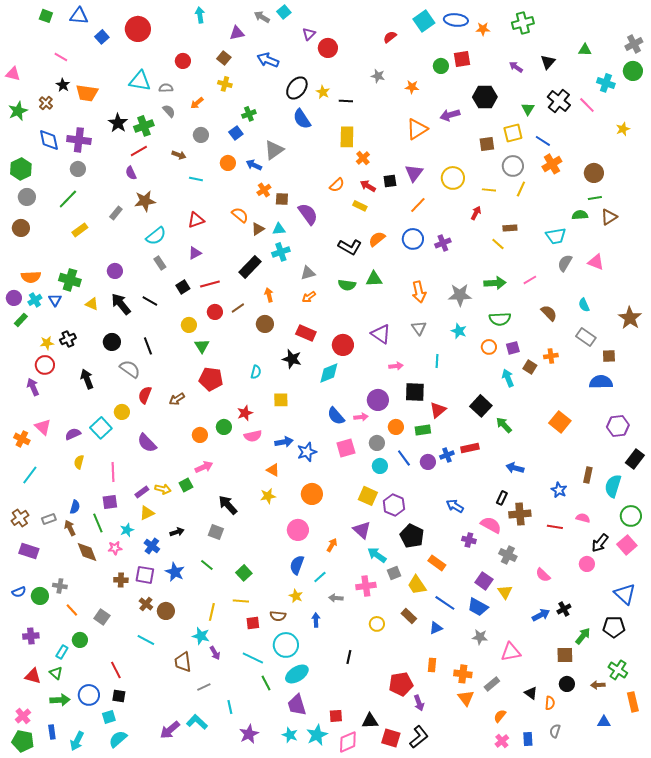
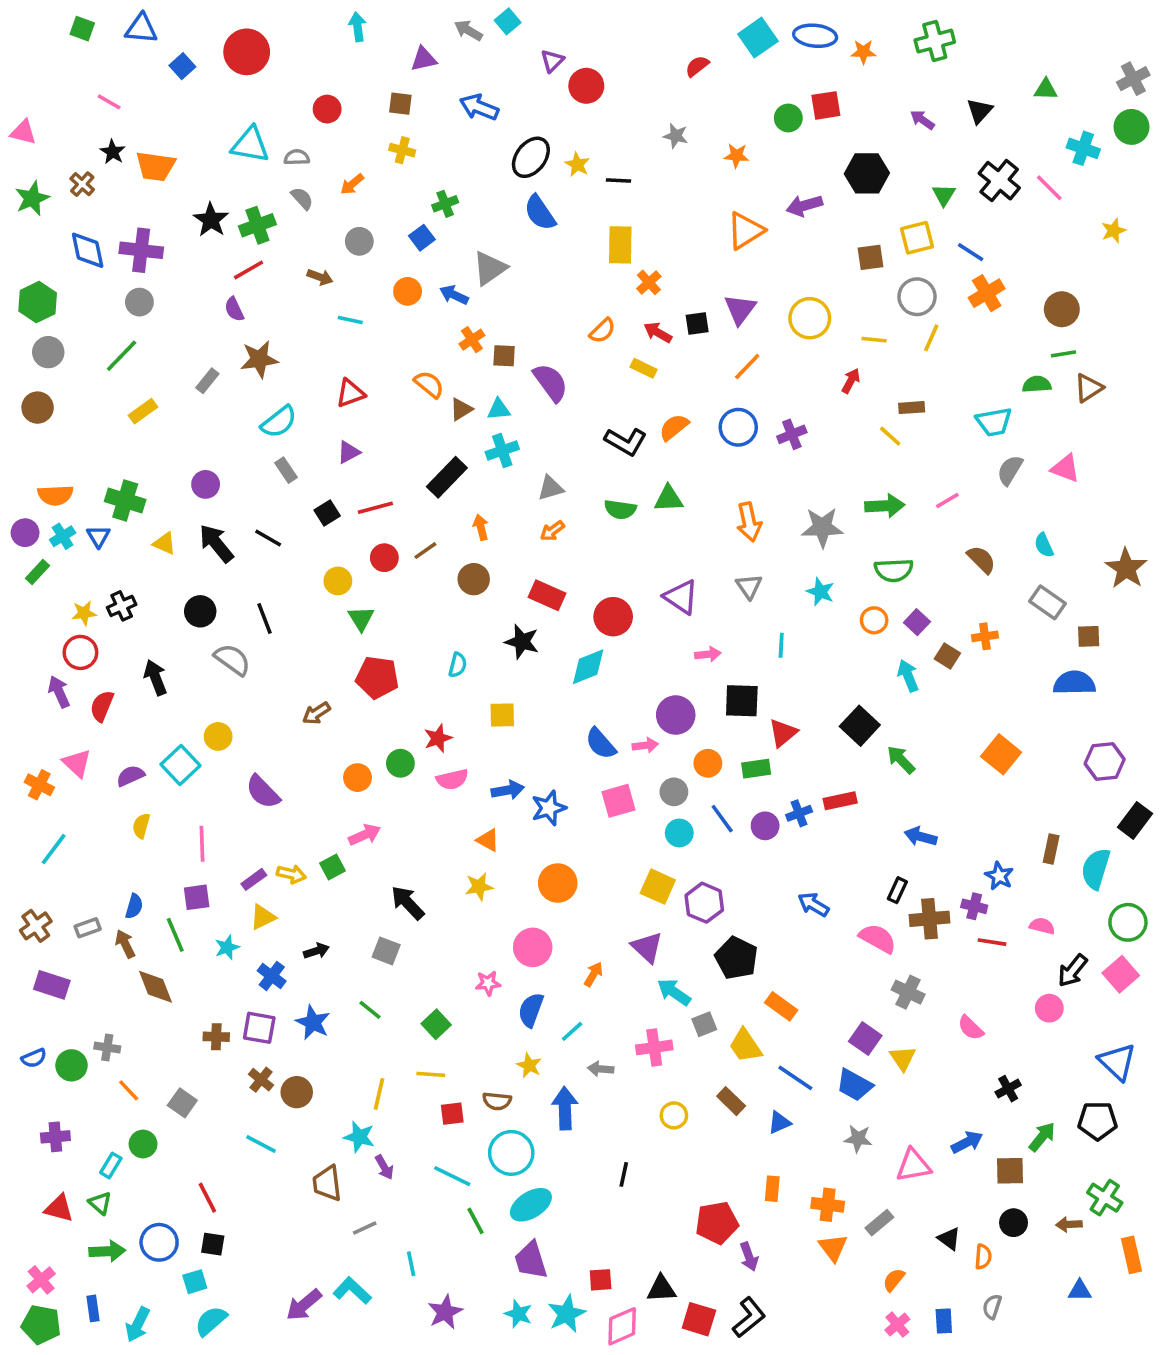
brown square: (224, 58) -> (400, 104), turned -32
purple square: (513, 348) -> (917, 622), turned -32
red semicircle: (145, 395) -> (102, 706), moved
purple cross: (469, 540) -> (974, 906), moved
pink star: (115, 548) -> (488, 983), moved
blue arrow: (541, 615) -> (967, 1142), moved
blue arrow: (316, 620) -> (565, 1108), size x1.6

